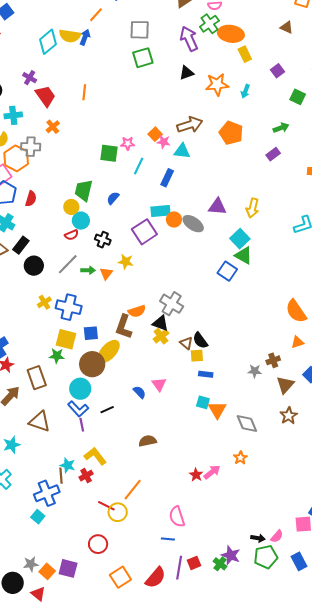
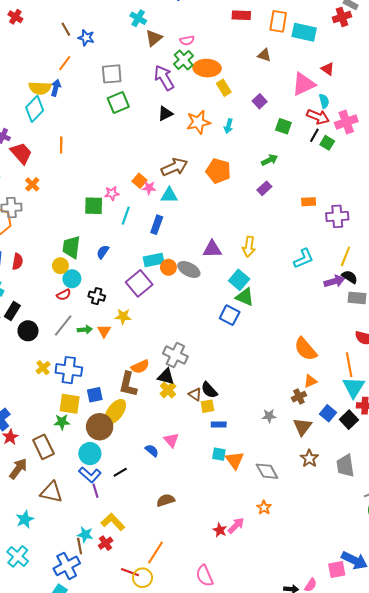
cyan diamond: (48, 42) -> (35, 109), moved
brown cross: (273, 360) -> (299, 397), moved

